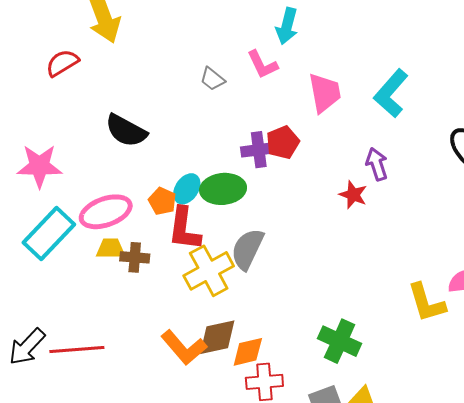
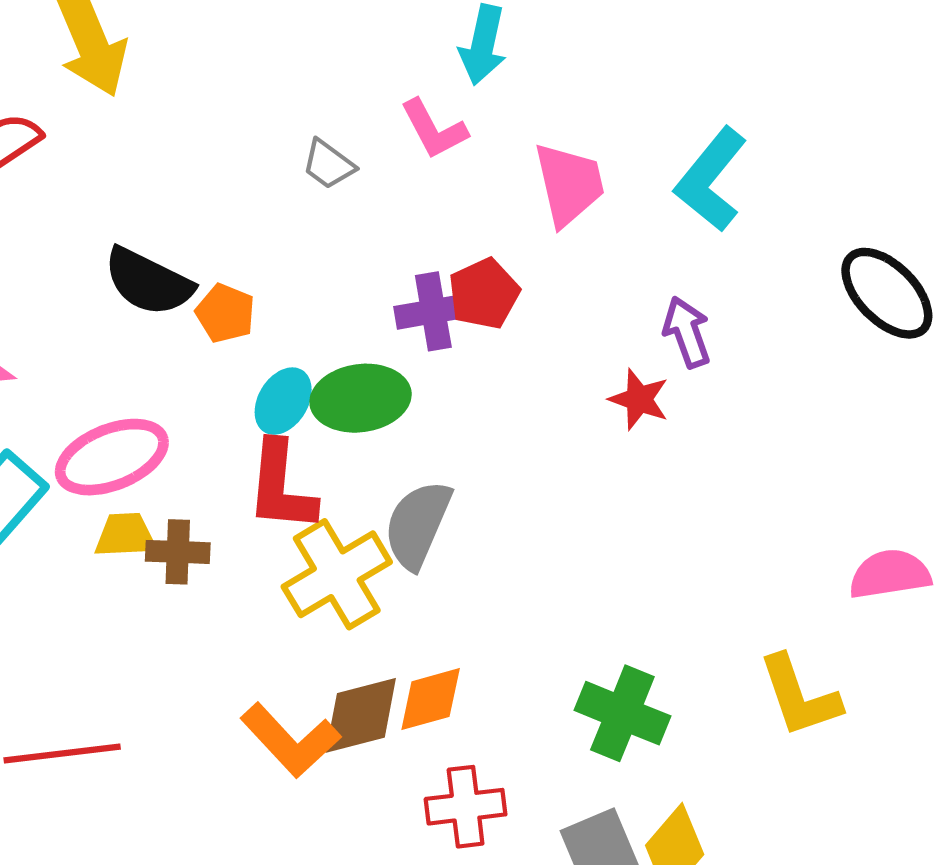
orange pentagon: (162, 201) -> (225, 313), moved
yellow L-shape: (426, 303) -> (799, 696), moved
orange diamond: (248, 352) -> (431, 699), moved

